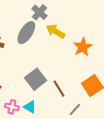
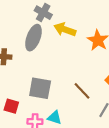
gray square: (36, 79) -> (40, 88), moved, turned -30

